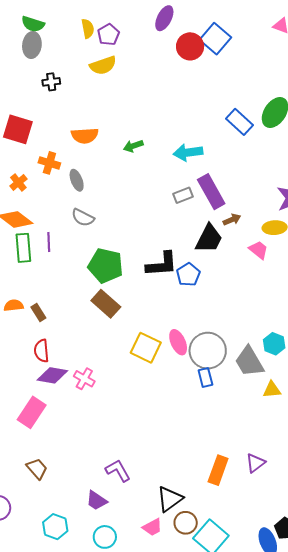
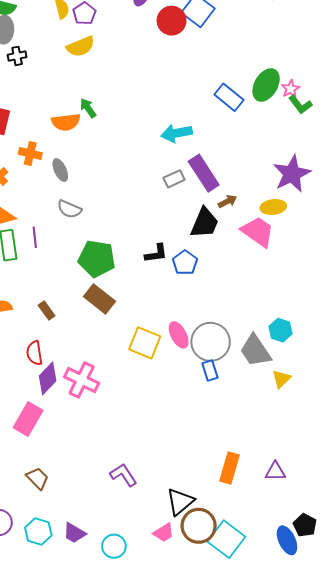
black cross: (51, 82) -> (17, 56), moved
green arrow: (133, 146) -> (88, 108), moved, turned 78
pink trapezoid: (259, 250) -> (258, 232), size x1.6
black L-shape: (162, 264) -> (156, 253), size x0.7
brown rectangle: (38, 313) -> (47, 310), moved
purple diamond: (52, 375) -> (48, 378), turned -52
pink cross: (84, 379) -> (82, 380), size x1.5
yellow triangle: (272, 390) -> (281, 379), turned -36
purple triangle: (255, 463) -> (275, 471), moved, turned 40
purple trapezoid: (97, 501) -> (74, 533), moved
brown circle: (186, 523) -> (199, 526), size x1.4
cyan hexagon: (55, 527) -> (38, 531), moved

